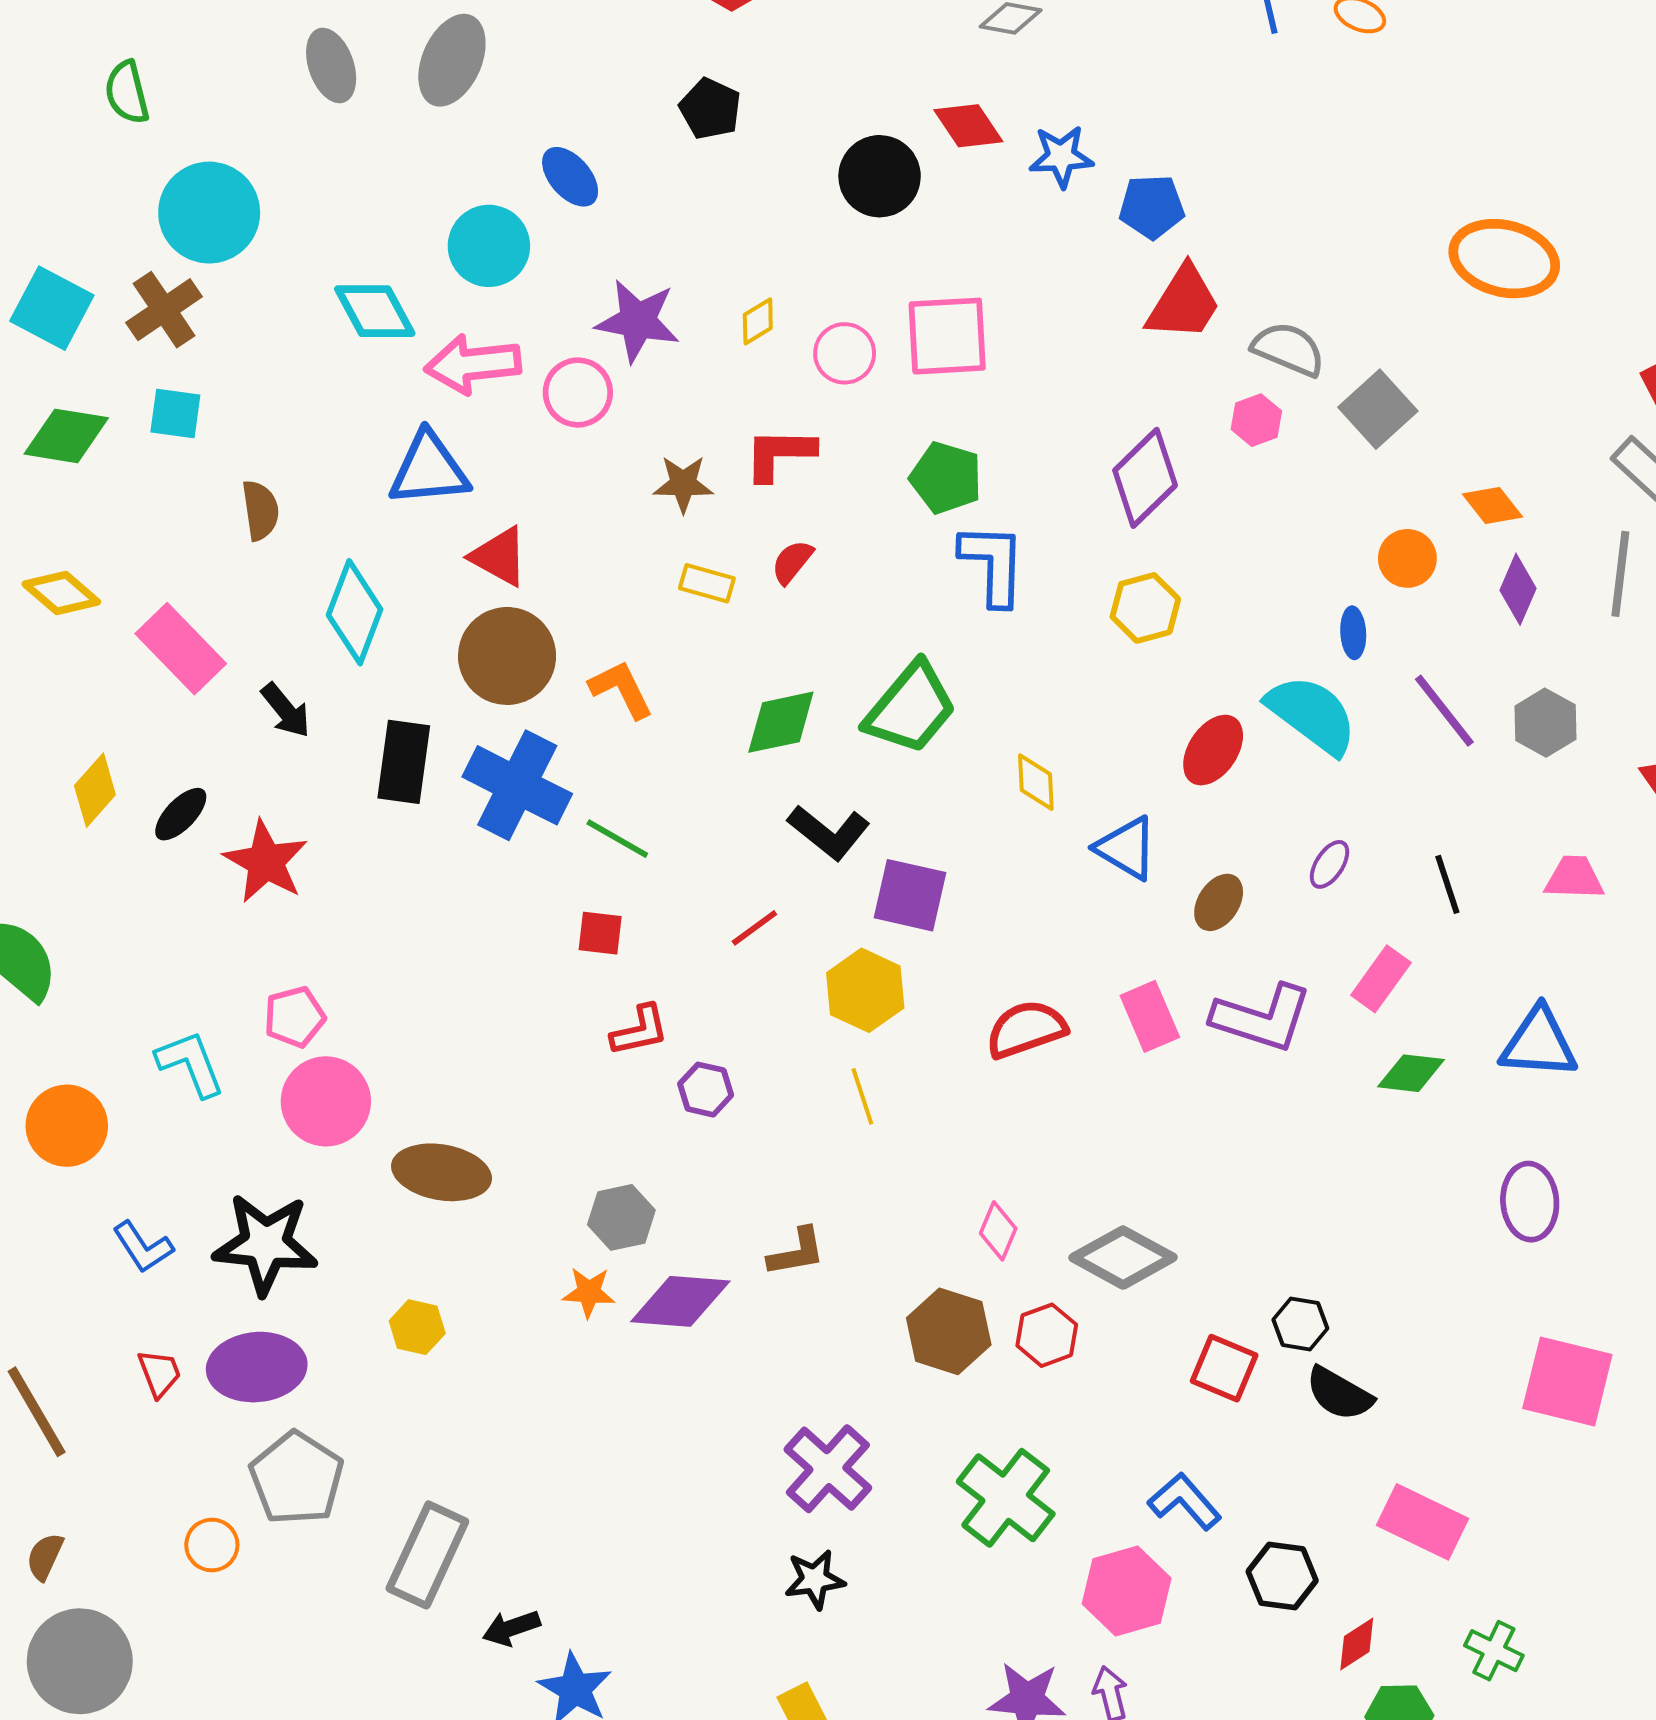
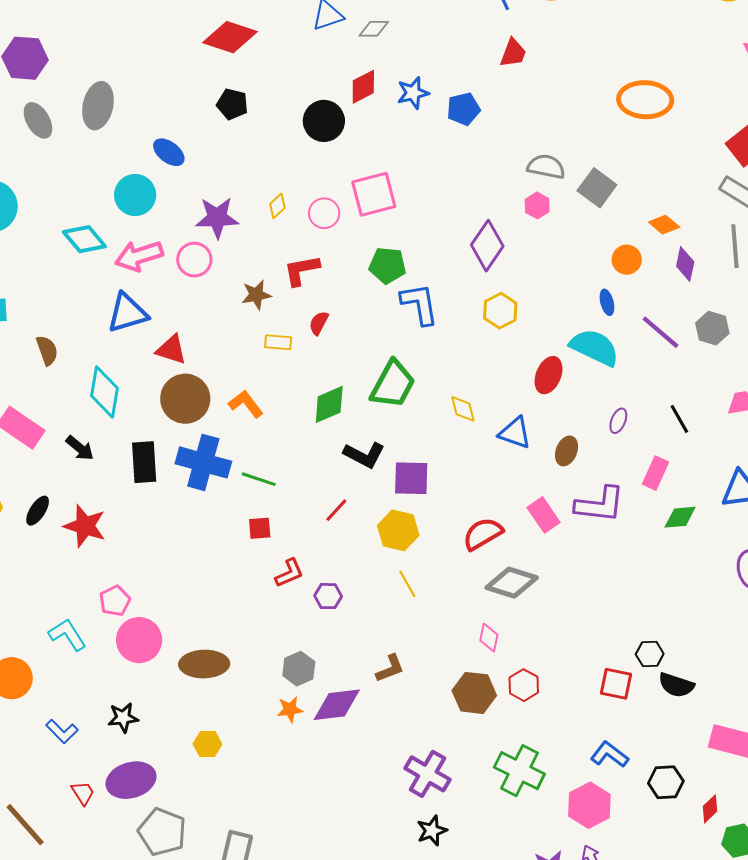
red diamond: (968, 126) -> (363, 87), turned -72
red trapezoid: (1184, 303) -> (513, 53), moved, size x0.7
black star: (265, 1244) -> (123, 718), size x0.6
gray diamond: (1123, 1258) -> (512, 583), moved

